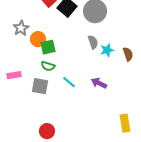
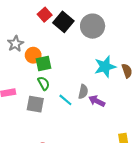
gray semicircle: (93, 42) -> (83, 92), moved, turned 32
cyan star: (107, 50) -> (105, 67), size x1.5
green semicircle: (48, 66) -> (44, 83), turned -136

